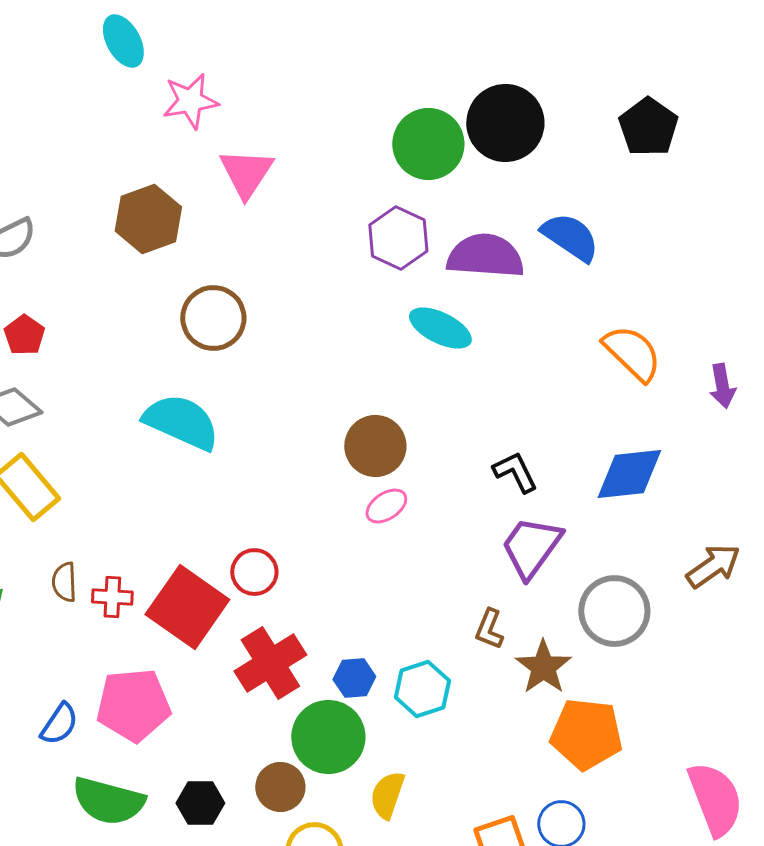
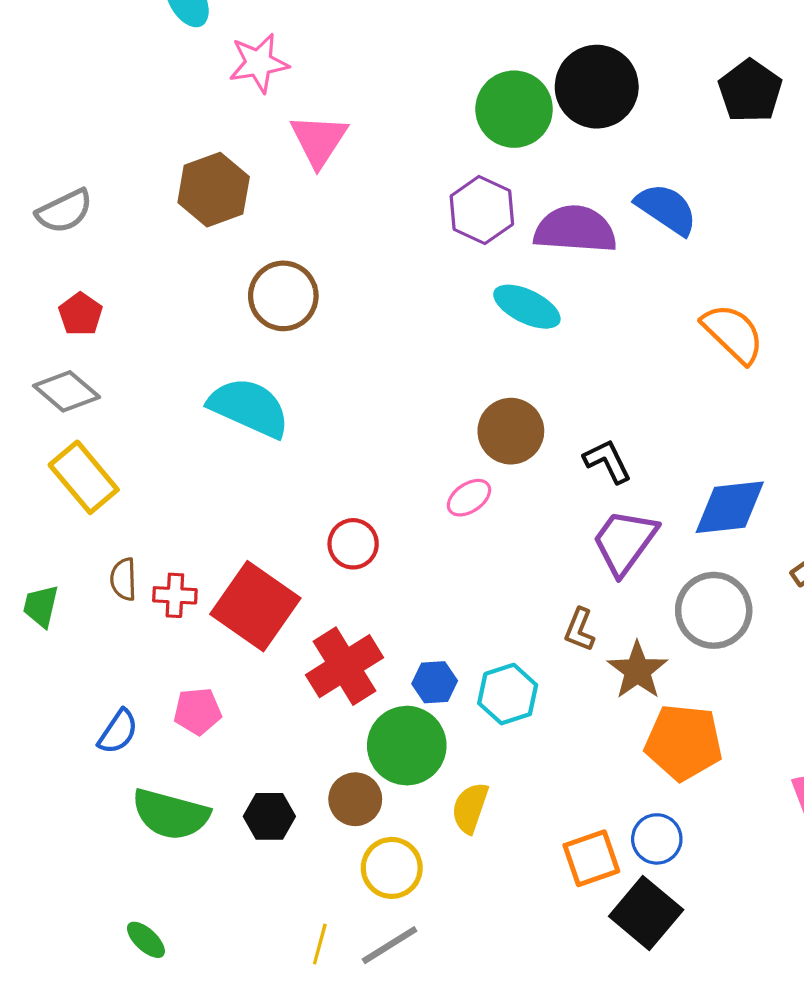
brown circle: (375, 446) -> (511, 431), moved
blue diamond: (629, 474) -> (730, 507), moved
red circle: (254, 572) -> (353, 544), moved
pink pentagon: (133, 705) -> (197, 711), size x0.6

